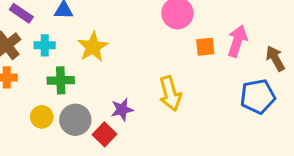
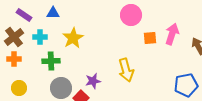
blue pentagon: (258, 96) -> (186, 85), moved
yellow circle: (42, 117) -> (19, 88), moved

